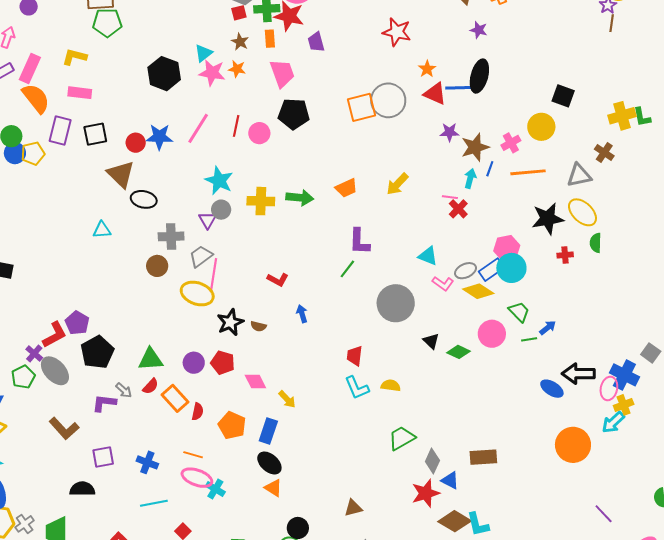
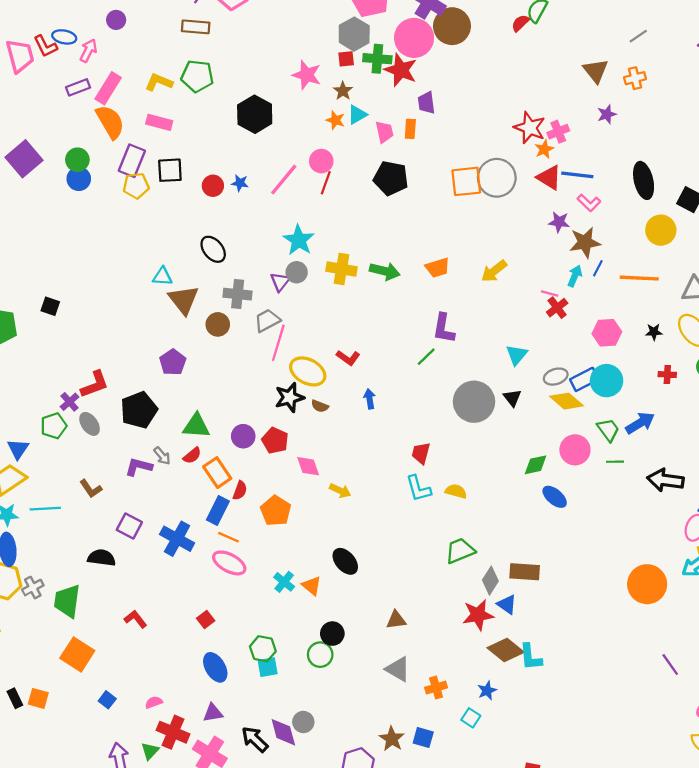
green pentagon: (107, 23) -> (197, 76), moved
purple star: (479, 30) -> (607, 114), turned 30
red star: (397, 32) -> (530, 128), moved
orange rectangle: (270, 39) -> (410, 129), moved
cyan triangle: (203, 53) -> (357, 115), moved
pink star: (212, 73) -> (307, 75), moved
pink trapezoid: (282, 73) -> (384, 132), size x0.7
black ellipse: (479, 76) -> (644, 180), moved, turned -36
pink circle: (259, 133) -> (321, 161), moved
blue star: (159, 137) -> (240, 183), size x0.6
pink cross: (511, 143) -> (558, 132), moved
yellow pentagon: (33, 153) -> (136, 186), moved
brown triangle: (121, 174) -> (184, 300), moved
black ellipse: (144, 199) -> (213, 249), turned 30
black star: (548, 219) -> (654, 332), size x0.5
pink hexagon: (507, 248) -> (607, 333), moved
cyan triangle: (428, 256) -> (517, 355), turned 40
pink L-shape: (443, 283) -> (589, 203), moved
yellow ellipse: (197, 294) -> (308, 371), moved
purple pentagon: (77, 323) -> (173, 362), moved
blue arrow: (548, 328) -> (640, 423), moved, size x1.5
black triangle: (431, 341) -> (512, 398), moved
green diamond: (459, 352) -> (536, 465), turned -45
gray ellipse: (55, 371) -> (90, 424), size x0.7
black arrow: (578, 374) -> (665, 480), moved
blue ellipse: (552, 389) -> (555, 497), moved
yellow arrow: (287, 399) -> (340, 491), turned -30
brown L-shape: (64, 428) -> (91, 489), size x0.7
blue rectangle: (268, 431) -> (218, 511), moved
purple square: (103, 457) -> (129, 526), turned 30
brown rectangle: (483, 457) -> (525, 572), moved
blue cross: (147, 462) -> (177, 539), size x1.4
black ellipse: (269, 463) -> (345, 561), moved
cyan cross: (215, 489) -> (284, 582), moved
cyan line: (154, 503) -> (45, 509), moved

